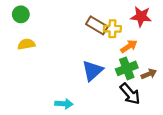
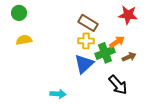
yellow cross: (112, 29) -> (86, 41), moved
green cross: (127, 68) -> (105, 53), moved
brown arrow: (149, 74) -> (129, 57), moved

